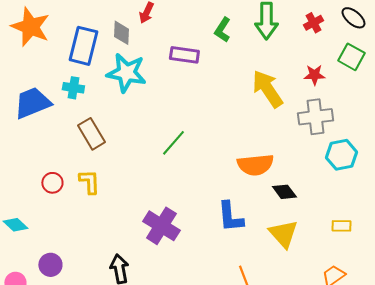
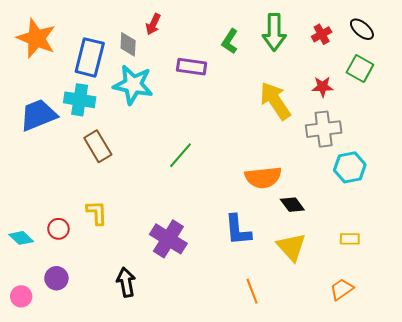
cyan cross: (73, 88) -> (80, 100), size x1.4
yellow L-shape: (89, 182) -> (97, 213), moved
red circle: (52, 183) -> (58, 229), moved

